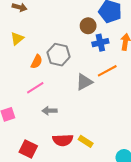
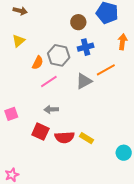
brown circle: (88, 26) -> (78, 22), moved
blue cross: (100, 43) -> (86, 47), moved
pink line: (35, 88) -> (49, 81), moved
red square: (28, 149) -> (40, 132), moved

